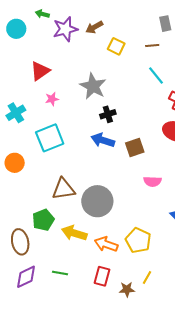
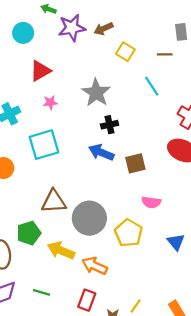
cyan circle: (16, 29) -> (23, 33), moved
cyan line: (156, 76) -> (152, 86), moved
yellow pentagon: (138, 240) -> (128, 233), moved

